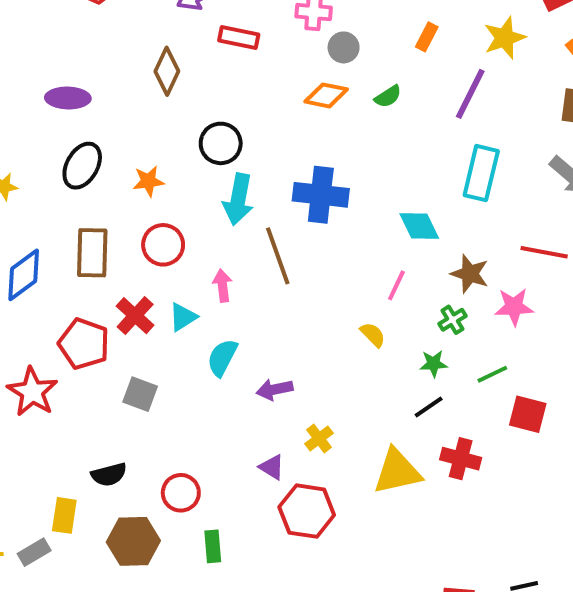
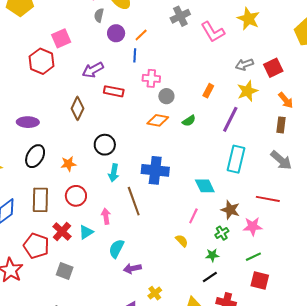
cyan arrow: (238, 199) -> (114, 173), size x0.7
cyan semicircle: (222, 358) -> (116, 249), moved
green line: (492, 374) -> (253, 257), moved

